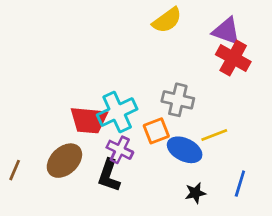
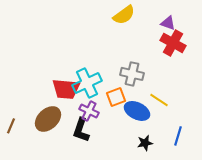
purple triangle: (226, 31) -> (168, 23), size x0.7
yellow line: (214, 135) -> (159, 100), turned 54

